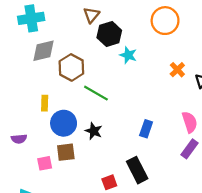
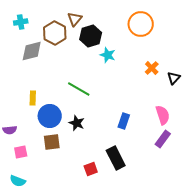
cyan cross: (31, 18) -> (21, 22), size x0.6
brown hexagon: (71, 67) -> (55, 33), moved
pink square: (45, 163) -> (21, 152), moved

